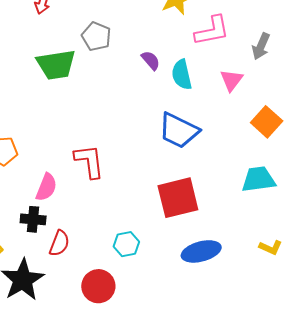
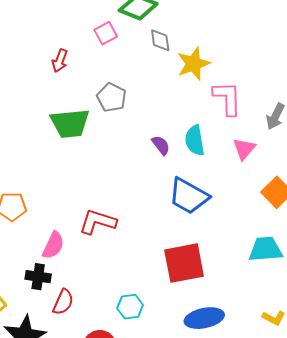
pink L-shape: (212, 31) -> (227, 98), turned -84
purple semicircle: (151, 60) -> (161, 145), moved
red L-shape: (89, 161) -> (98, 222), turned -69

